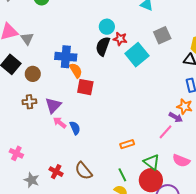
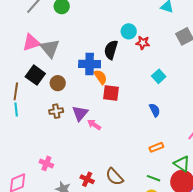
gray triangle: (27, 39) -> (50, 48), size x1.5
black semicircle: (103, 46) -> (111, 50), moved
cyan square: (137, 55) -> (159, 76), moved, size x0.6
pink arrow: (60, 123) -> (94, 125), moved
blue semicircle: (75, 128) -> (155, 110), moved
green line: (122, 175) -> (153, 178), turned -40

